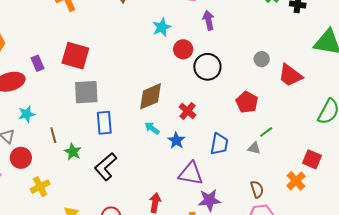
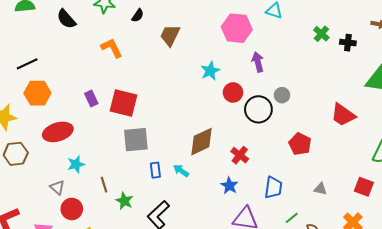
gray circle: (262, 59) -> (282, 95), moved
purple rectangle: (38, 63) -> (91, 99), moved
blue rectangle: (104, 123) -> (155, 170), size x0.7
cyan arrow: (152, 128) -> (181, 171), moved
green line: (266, 132) -> (292, 218), moved
gray triangle: (254, 148) -> (320, 189), moved
red square: (312, 159) -> (364, 187), moved

